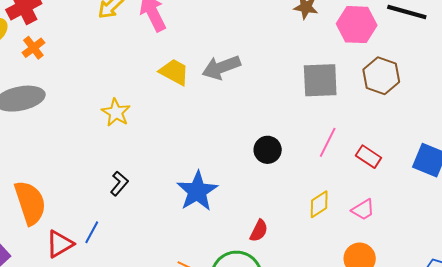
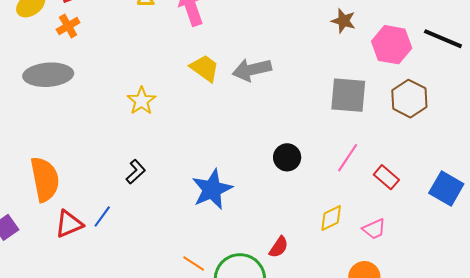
red semicircle: (259, 231) -> (279, 247), moved

